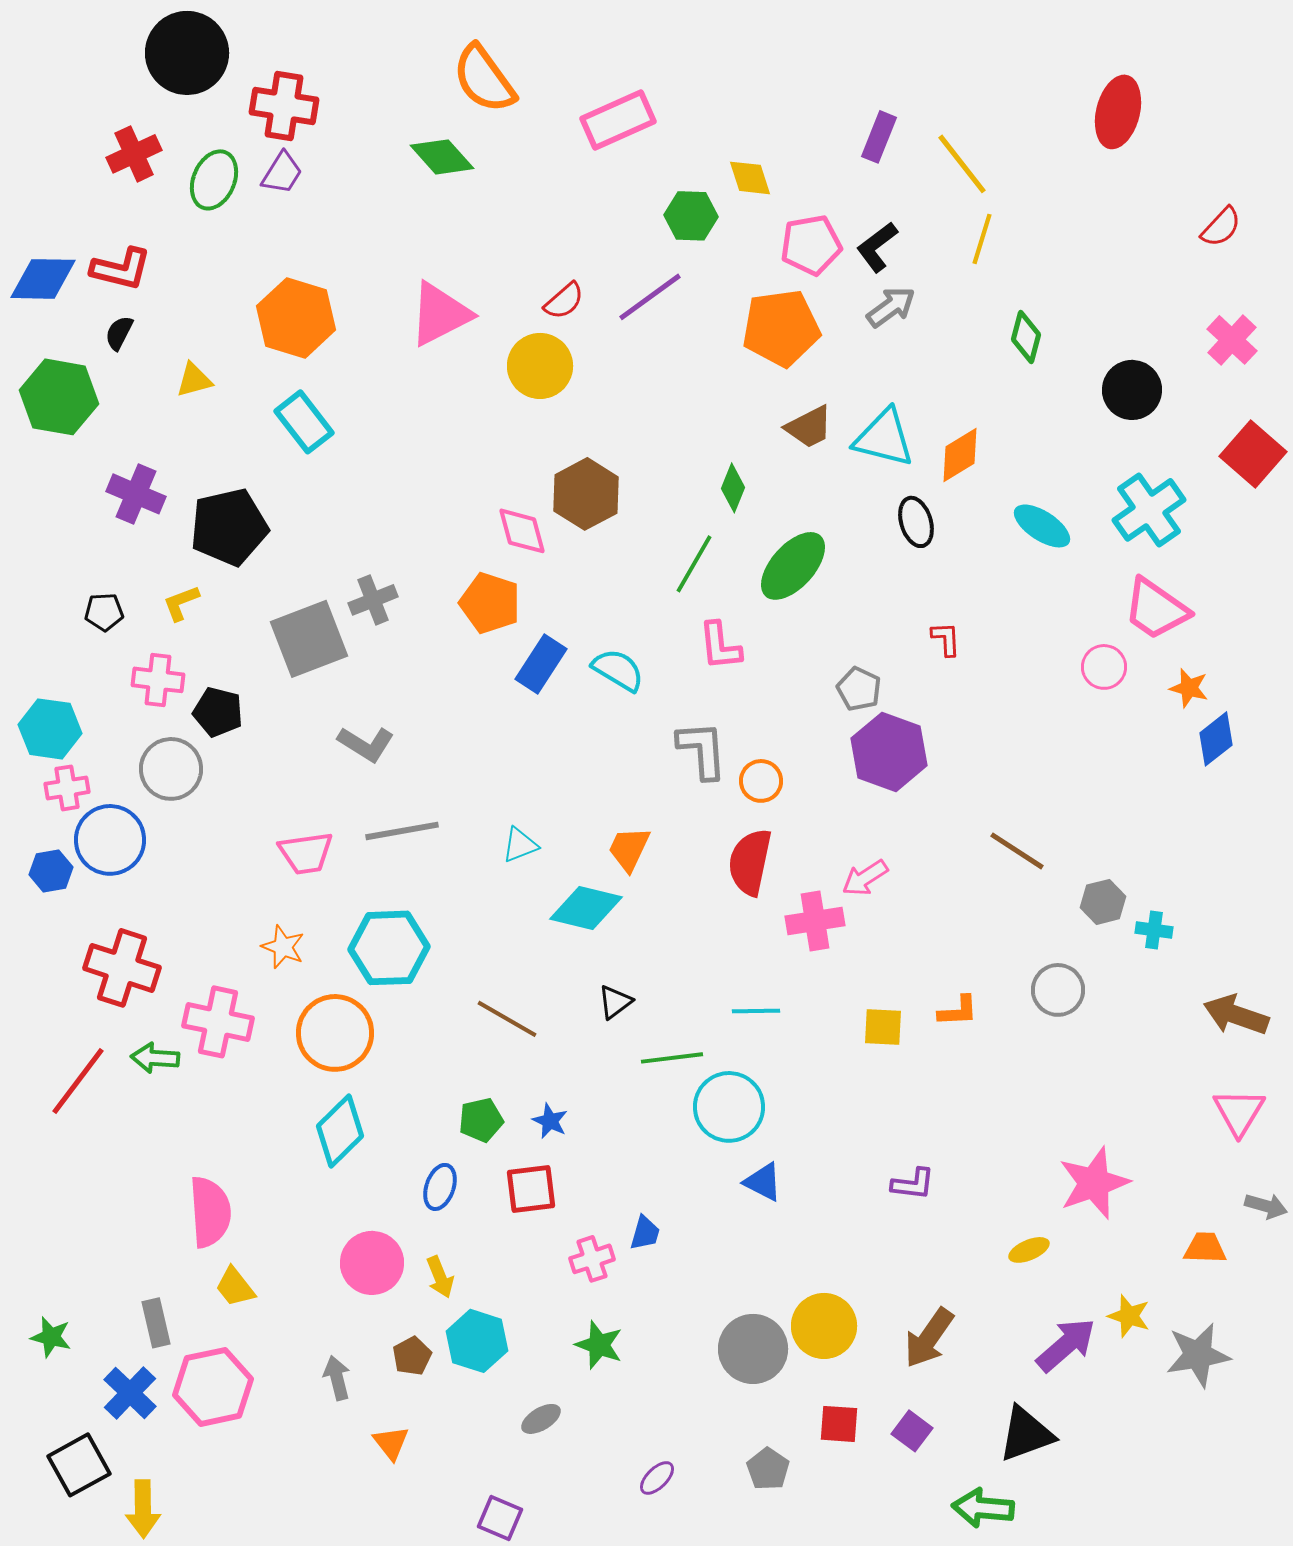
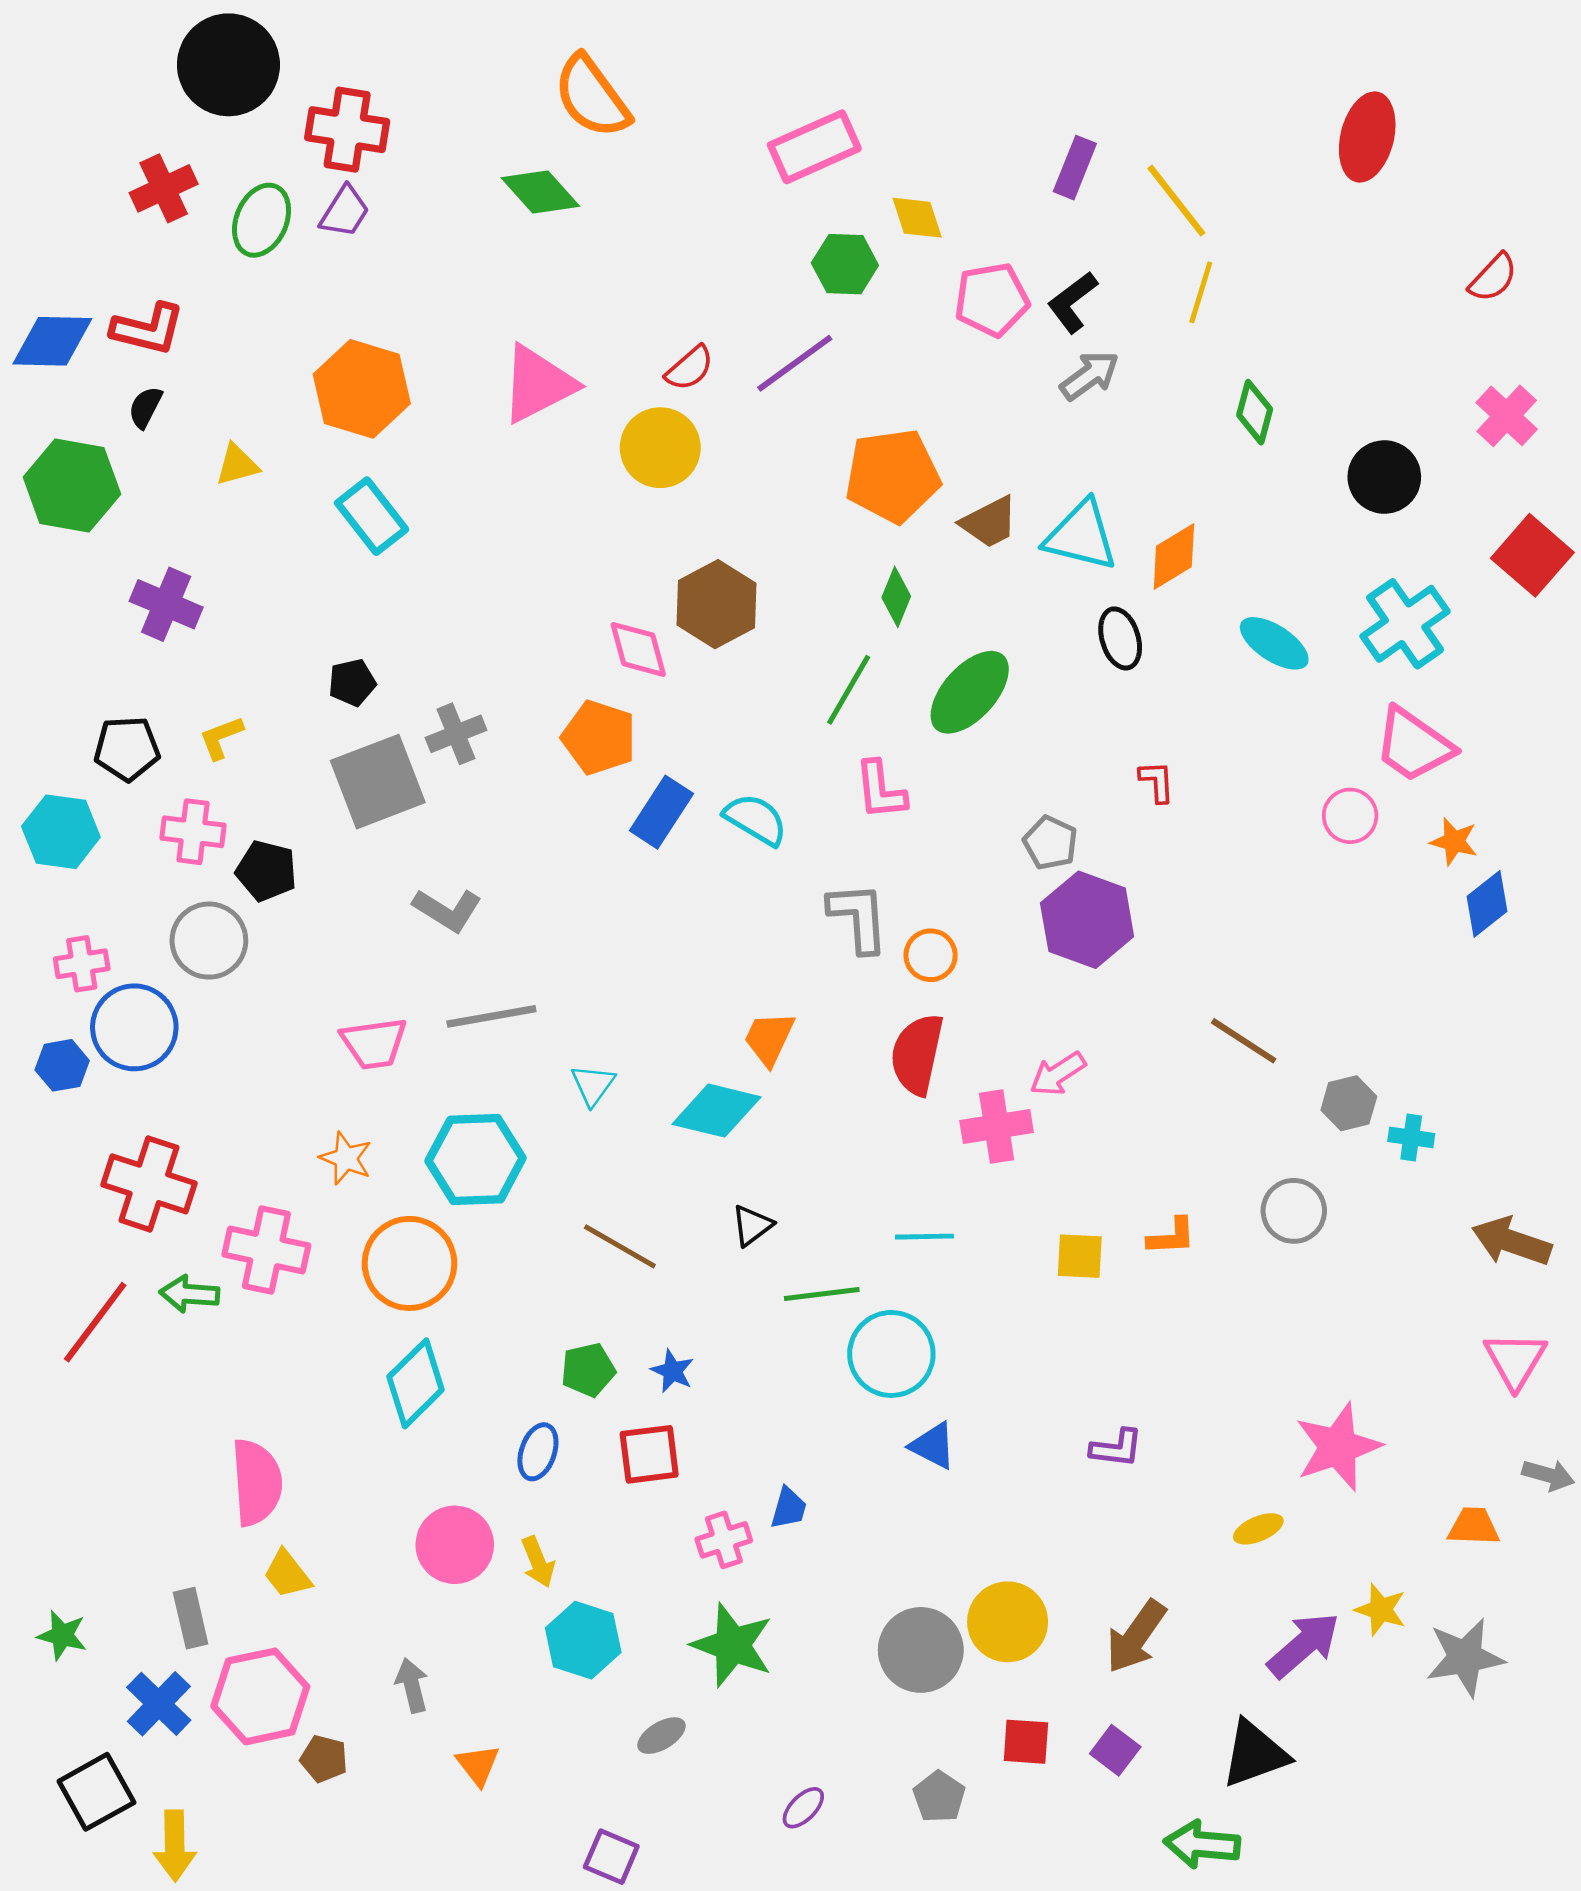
pink rectangle: (618, 120) -> (814, 147), moved
orange pentagon: (781, 328) -> (893, 476), moved
black pentagon: (229, 527) -> (352, 682), moved, size x0.5
black pentagon: (104, 612) -> (127, 749), size x1.4
cyan hexagon: (50, 729) -> (61, 832), moved
cyan triangle: (520, 845) -> (593, 1085), moved, turned -33
green star: (599, 1345) -> (732, 1645), size x1.4
brown pentagon: (412, 1356) -> (324, 1759), moved, turned -30

